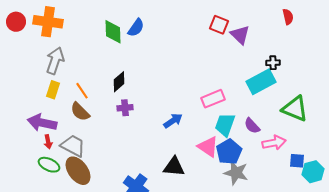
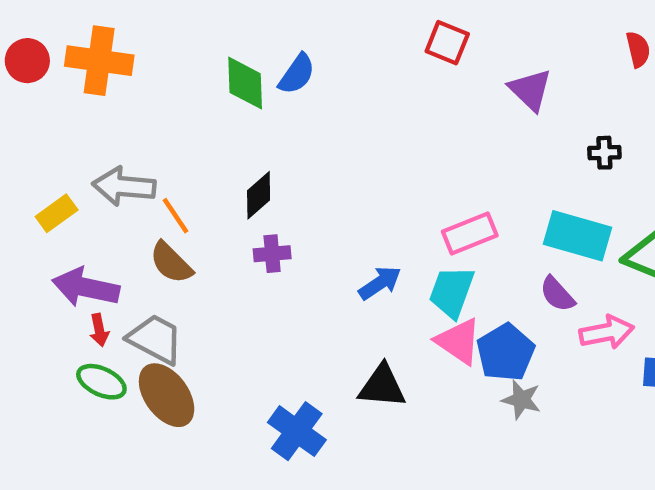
red square: (219, 25) -> (447, 43), moved
gray arrow: (55, 61) -> (124, 186), moved, turned -104
cyan rectangle: (261, 82) -> (577, 236), moved, turned 44
yellow rectangle: (53, 90) -> (57, 213), moved, turned 36
cyan trapezoid: (225, 125) -> (452, 292), moved
gray star: (236, 173) -> (521, 400), size x0.7

